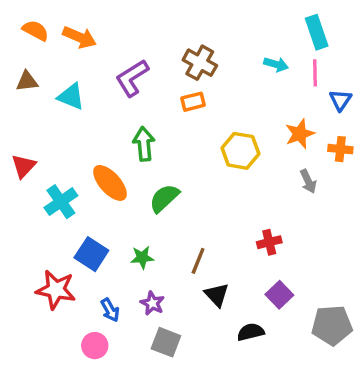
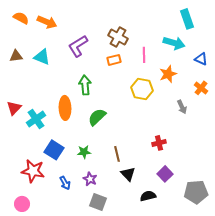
cyan arrow: (276, 64) -> (174, 43), moved, size x1.5
pink line: (315, 73) -> (144, 55), moved
brown triangle: (27, 81) -> (16, 56), moved
blue triangle: (340, 100) -> (201, 59), turned -40
orange star: (300, 134) -> (168, 74), moved
orange cross: (340, 149) -> (201, 88), turned 32
red triangle: (24, 166) -> (14, 108), moved
orange ellipse: (110, 183) -> (65, 108), turned 40
brown line: (198, 261) -> (117, 154), turned -35
pink circle: (95, 346) -> (22, 204), moved

